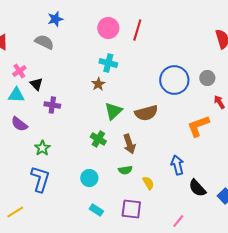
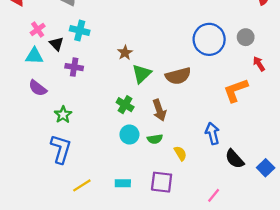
cyan cross: (108, 63) -> (80, 31), moved
brown star: (98, 84) -> (125, 53), moved
cyan circle: (89, 178) -> (129, 135), moved
cyan rectangle: (96, 210) -> (123, 183), turned -32
yellow line: (15, 212) -> (82, 185), moved

